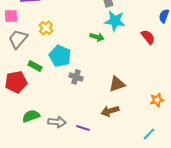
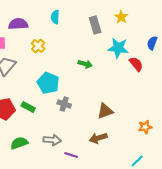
cyan star: (115, 21) -> (118, 48), moved
yellow cross: (46, 28) -> (38, 46), moved
green rectangle: (35, 66) -> (28, 107), moved
gray arrow: (57, 122) -> (52, 140), moved

